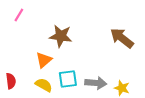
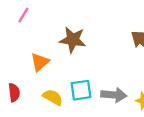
orange triangle: (44, 60) -> (40, 62), moved

